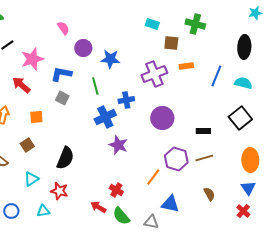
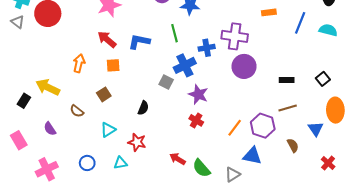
blue L-shape: (61, 74) -> (139, 42), moved
purple cross: (154, 74) -> (235, 36), moved, turned 30
red arrow: (21, 85) -> (107, 39), moved
gray square: (62, 98) -> (166, 82), moved
black square: (240, 118) -> (323, 79), moved, size x0.6
black semicircle: (65, 158) -> (143, 108), size x0.6
purple hexagon: (176, 159) -> (263, 126), moved
blue triangle: (248, 188) -> (316, 129), moved
red cross: (116, 190) -> (196, 120), moved
gray triangle: (151, 222) -> (233, 174), turned -42

